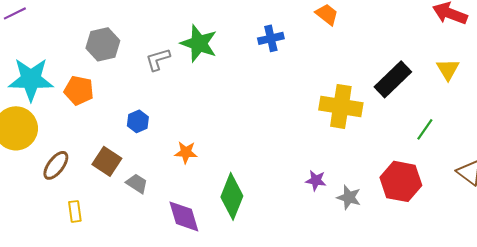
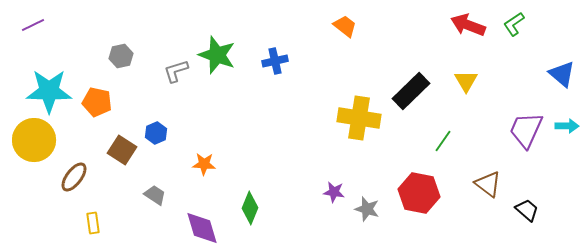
blue cross: (271, 38) -> (275, 61), moved
gray hexagon: (103, 44) -> (121, 56), size x0.7
brown square: (107, 161) -> (122, 150), moved
green diamond: (232, 196) -> (250, 208), size x0.7

